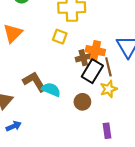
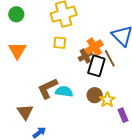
orange cross: (95, 51) -> (94, 47), turned -30
brown L-shape: (34, 82) -> (48, 88), turned -70
yellow star: (109, 89) -> (107, 100), moved

